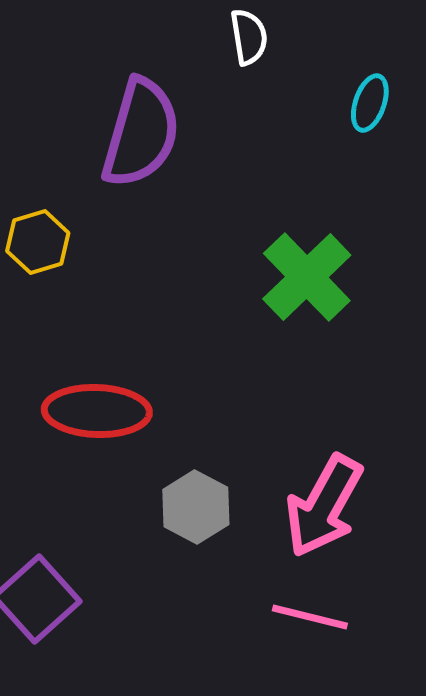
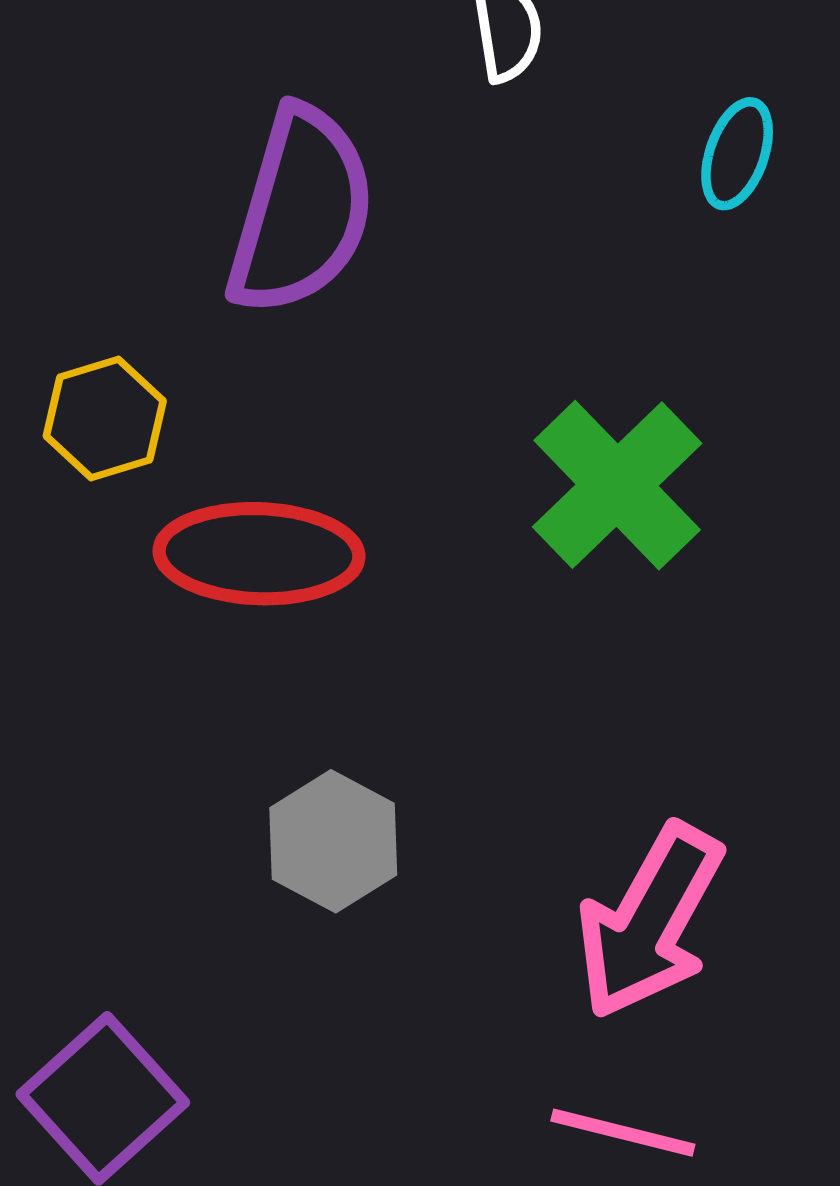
red ellipse: (97, 411) -> (259, 554), moved
gray hexagon: (196, 507) -> (333, 841), moved

